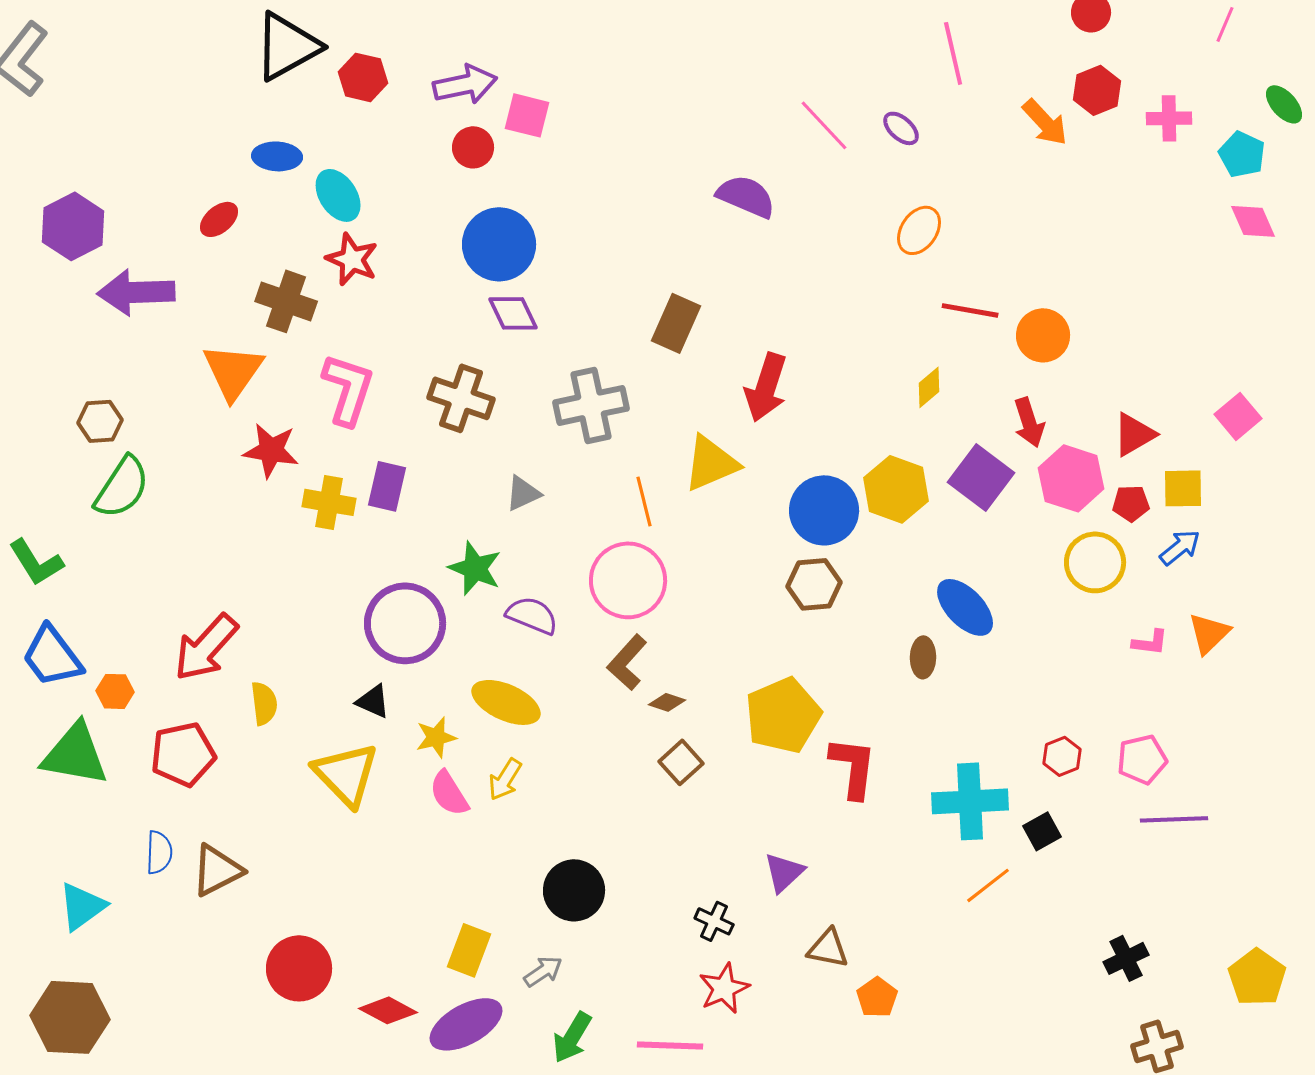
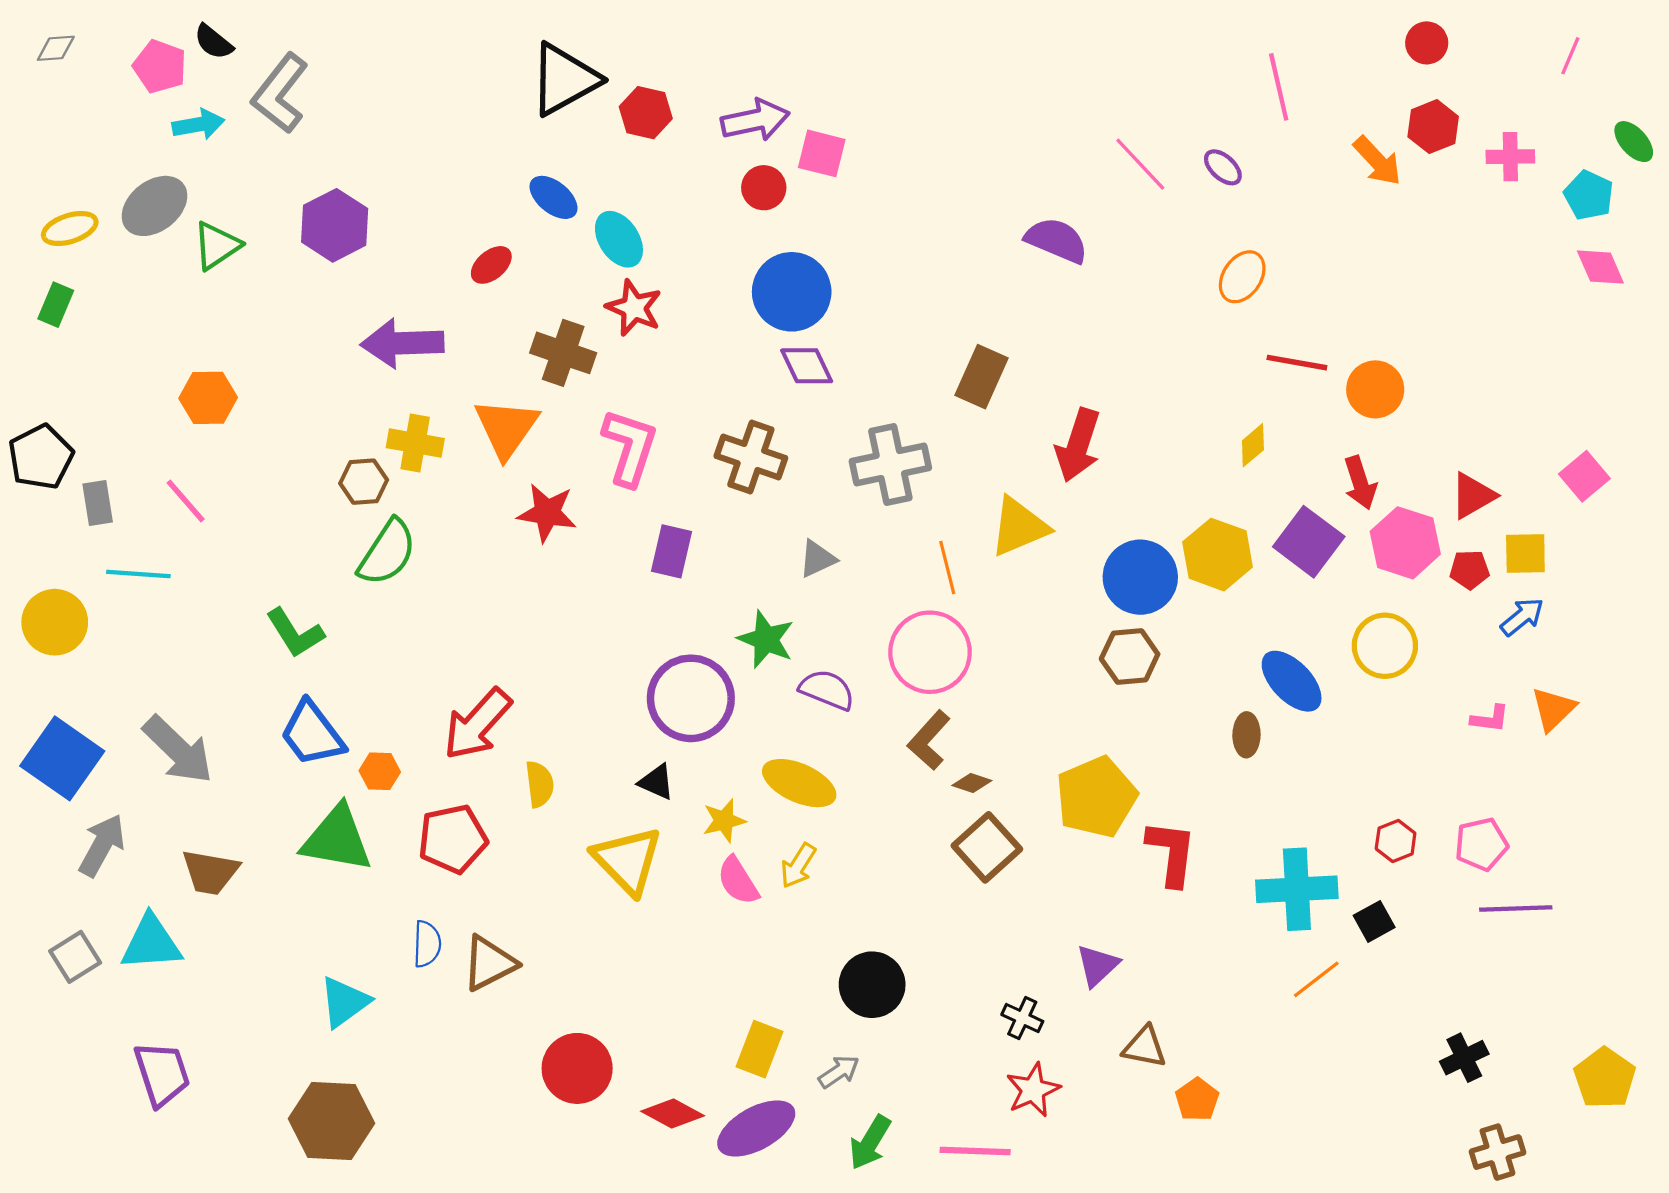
blue ellipse: (277, 156) -> (554, 197), turned 36
purple hexagon: (73, 226) -> (335, 225), moved
yellow cross: (329, 502) -> (415, 443), moved
yellow circle: (1095, 562) -> (1385, 646), moved
brown square: (681, 762) -> (987, 847), size x1.4

